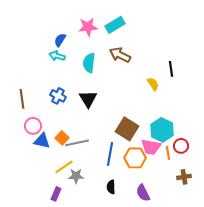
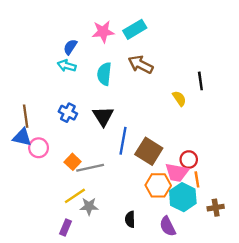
cyan hexagon: (162, 130) -> (183, 197), moved
blue triangle: (42, 141) -> (22, 137), moved
red circle: (181, 146) -> (189, 160), moved
blue line: (110, 154) -> (123, 141), moved

